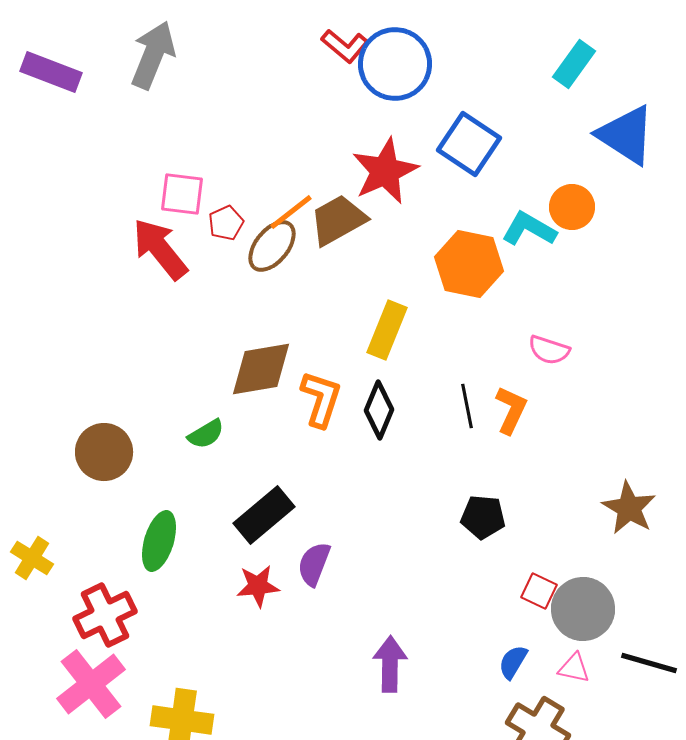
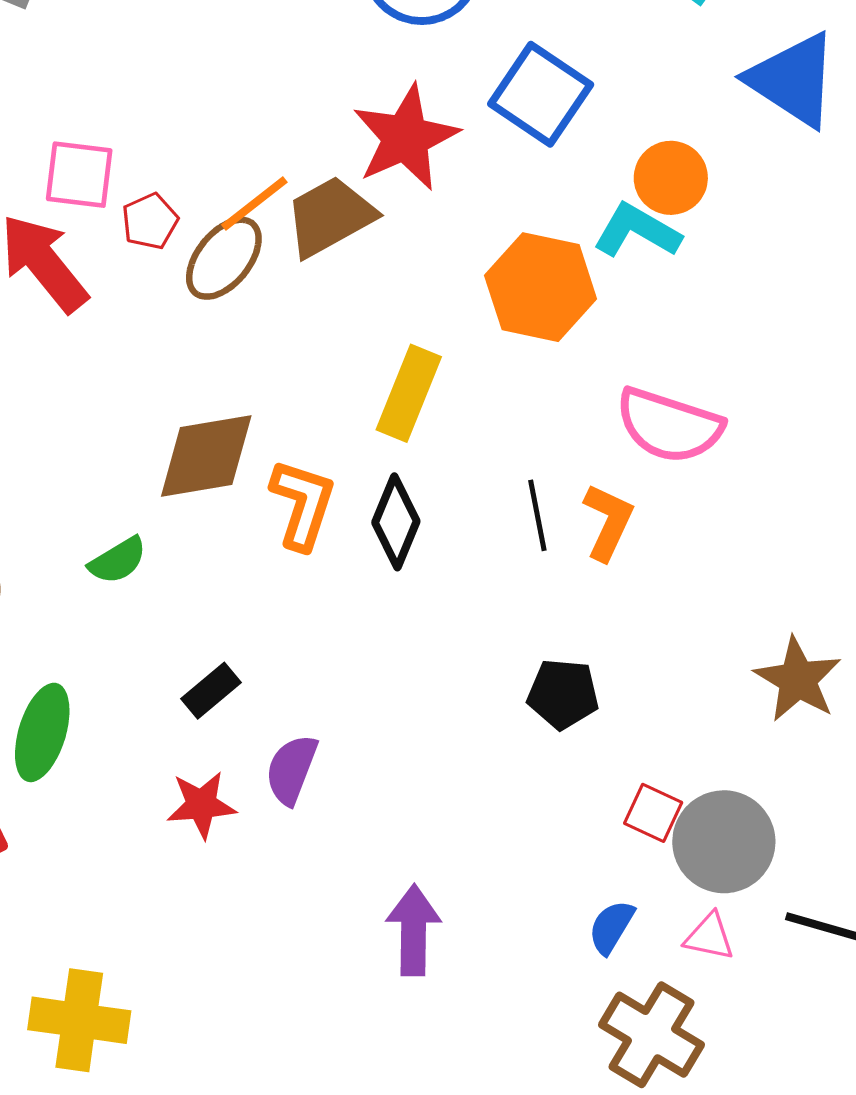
orange circle: (572, 207) -> (671, 178), moved
pink semicircle: (549, 350) -> (669, 425), size x1.6
black rectangle: (264, 515) -> (211, 691), size x0.6

